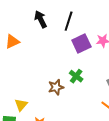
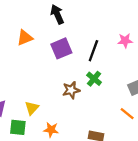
black line: (69, 21) -> (93, 51), moved
purple square: (81, 43) -> (61, 48), moved

